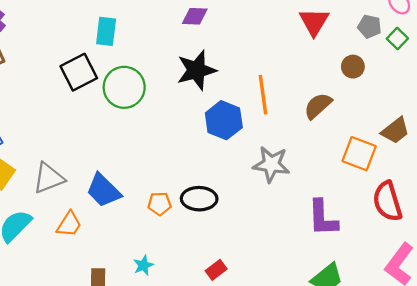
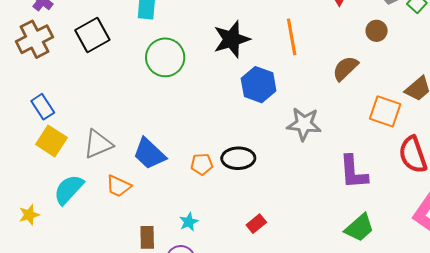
black square: (79, 72) -> (92, 35), moved
orange line: (263, 95) -> (292, 37), moved
orange trapezoid: (69, 224) -> (119, 186), turned 84

